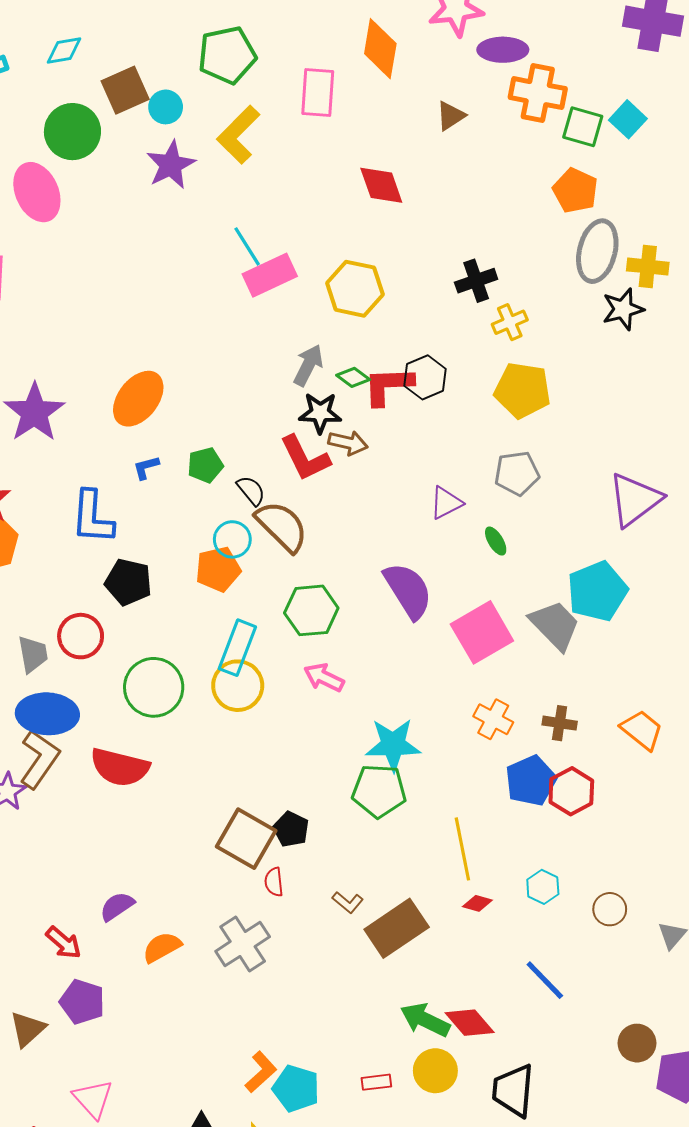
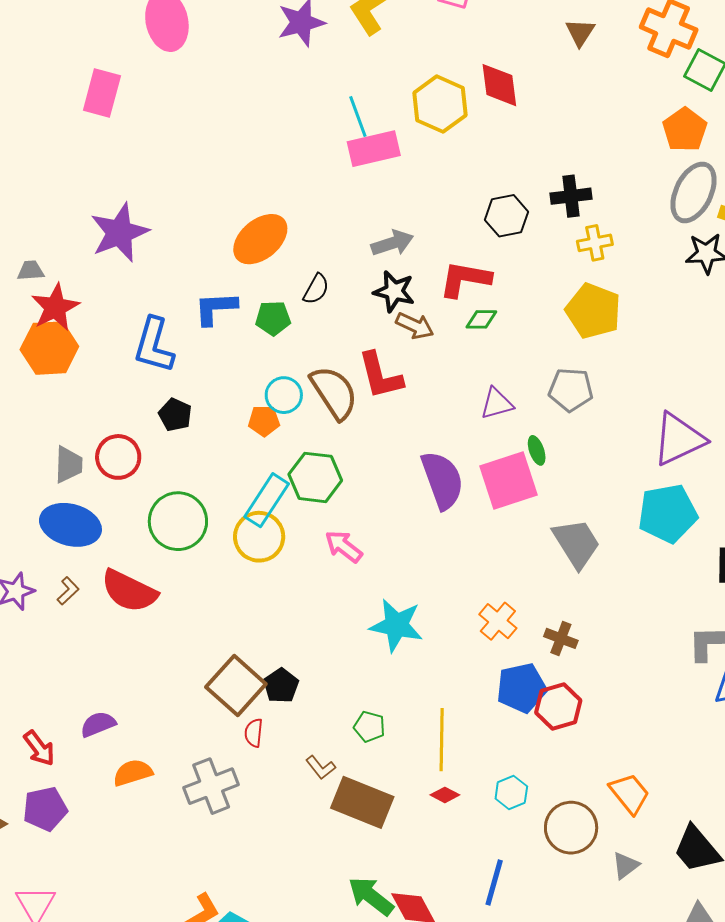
brown triangle: (451, 116) -> (580, 32), turned -36
yellow hexagon: (355, 289) -> (440, 104), moved
gray arrow: (308, 365) -> (392, 243), turned 33
green diamond: (353, 377) -> (481, 319), moved, turned -48
black hexagon: (425, 377) -> (506, 216), moved
orange ellipse: (138, 399) -> (260, 239), moved
red L-shape: (305, 458) -> (380, 376), moved
blue L-shape: (146, 467) -> (216, 308), size x1.6
black semicircle: (251, 491) -> (316, 289), moved, turned 56
orange pentagon: (218, 569) -> (264, 421), size x0.7
black pentagon: (128, 582) -> (175, 415), size x0.7
cyan pentagon: (597, 591) -> (668, 513), moved
green hexagon: (311, 610) -> (315, 477), moved
pink square: (482, 632) -> (508, 481), moved
orange trapezoid: (642, 730) -> (629, 794), moved
brown L-shape: (39, 759) -> (68, 591), moved, size x0.5
green pentagon: (379, 791) -> (369, 727), moved, size x0.6
brown circle: (610, 909) -> (571, 828), size x1.6
brown rectangle: (397, 928) -> (362, 802), turned 44
blue line: (545, 980) -> (494, 883), turned 48
purple pentagon: (82, 1002) -> (45, 809), turned 30

